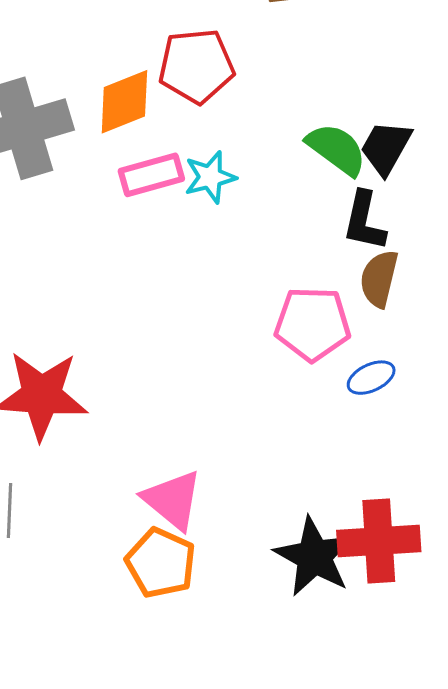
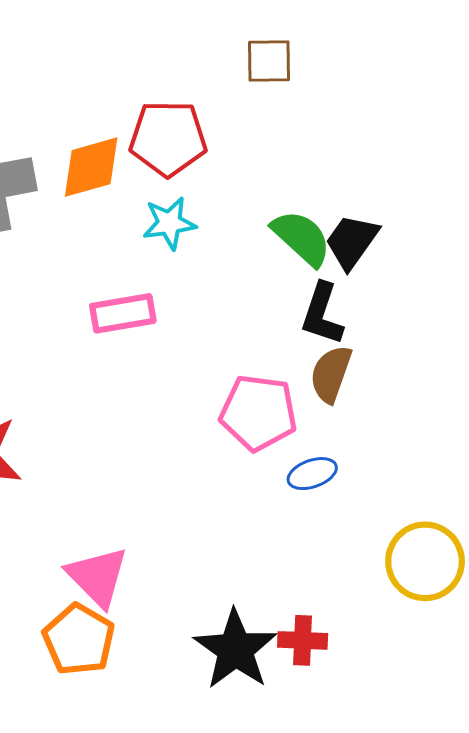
pink rectangle: (151, 175) -> (123, 313), moved
cyan star: (210, 177) -> (169, 223), moved
red cross: (379, 541) -> (303, 640), size x0.6

